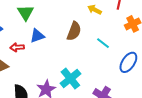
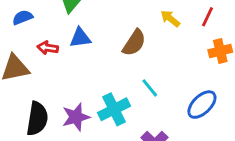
cyan line: (103, 43) -> (150, 88), moved

